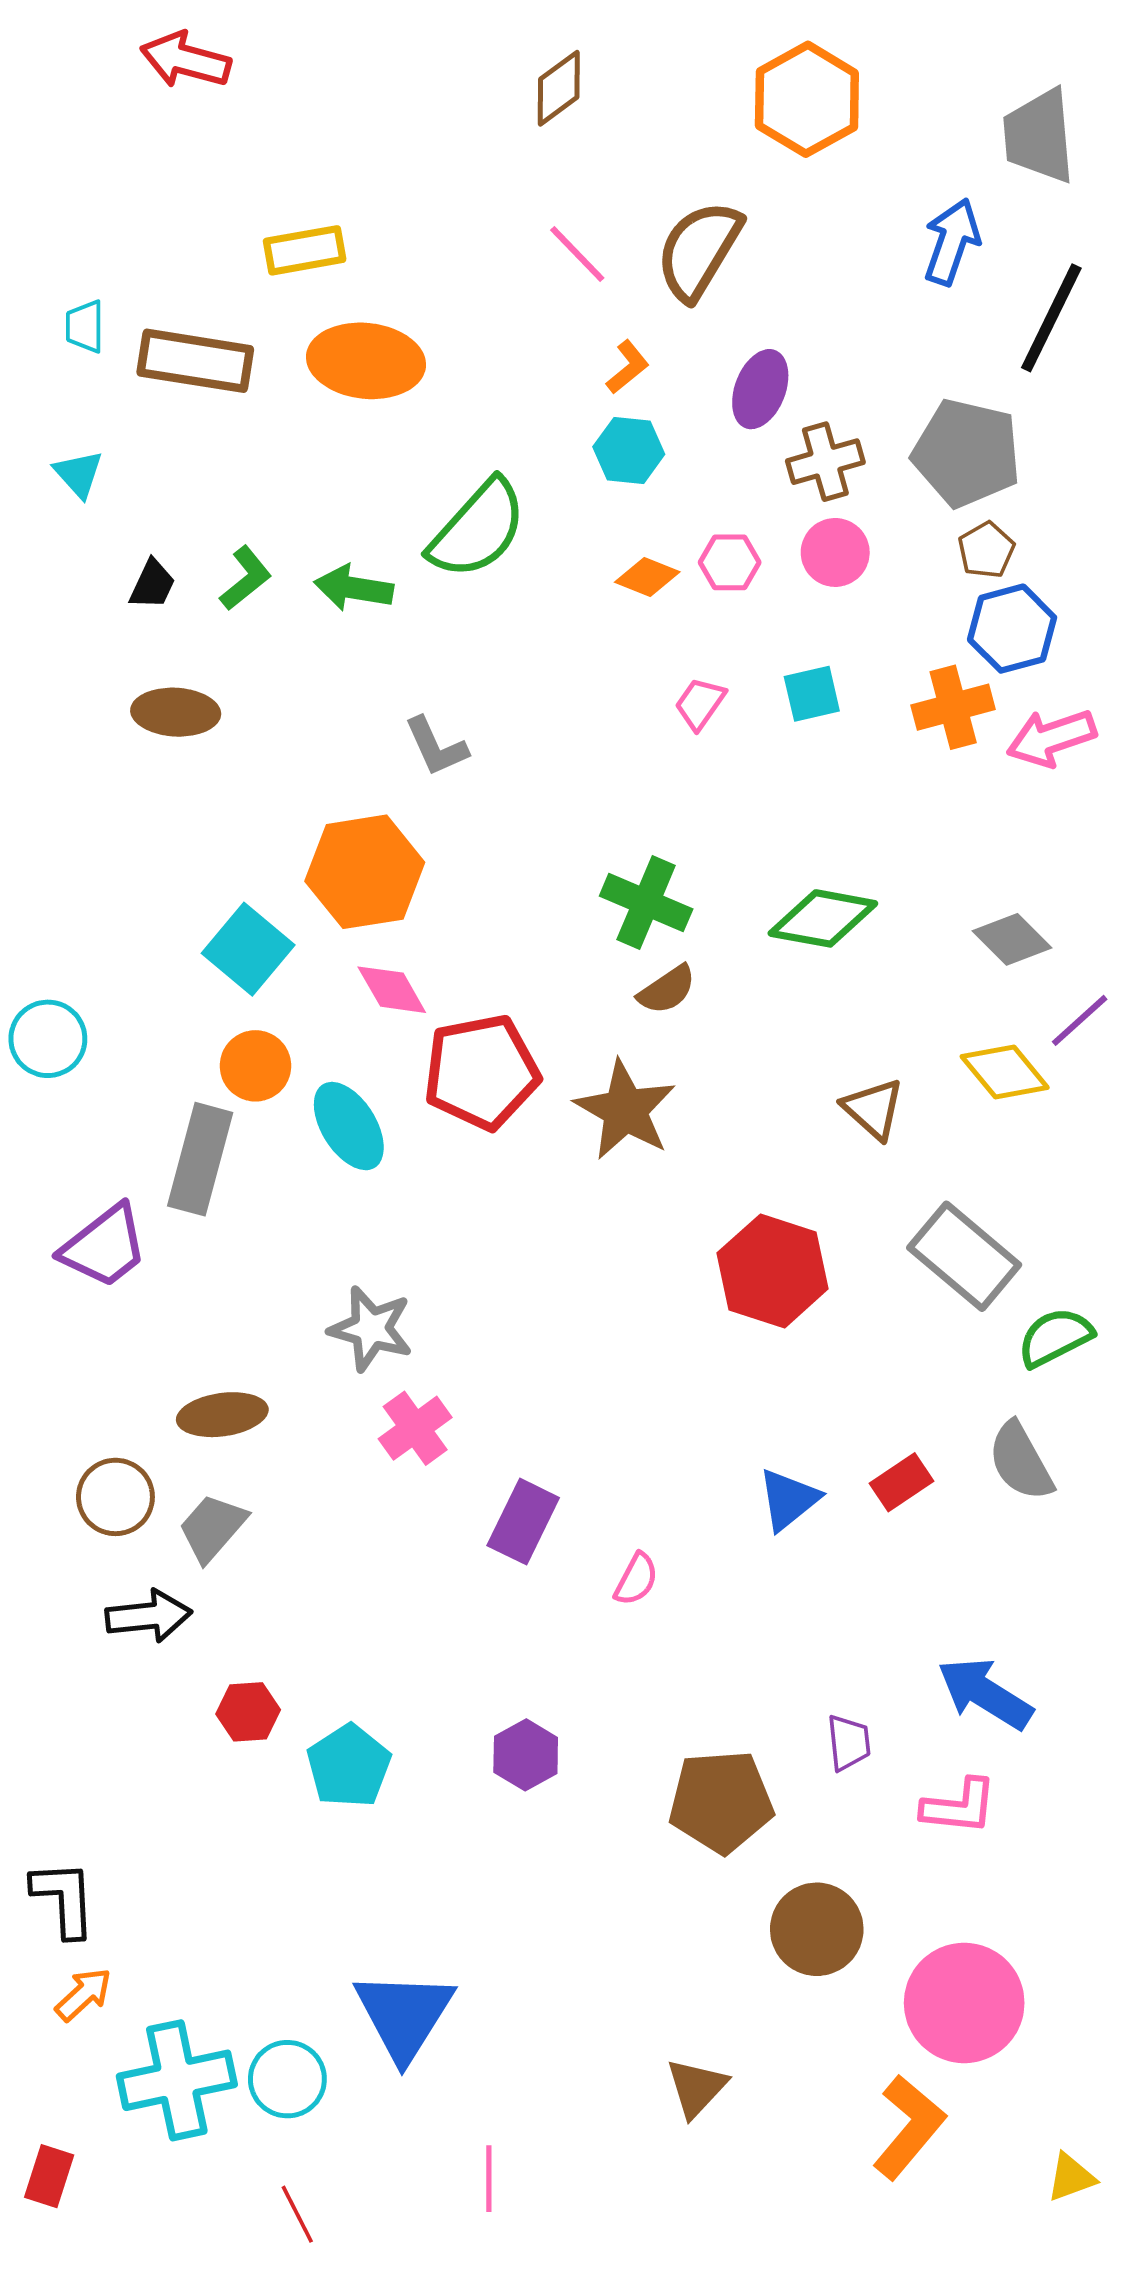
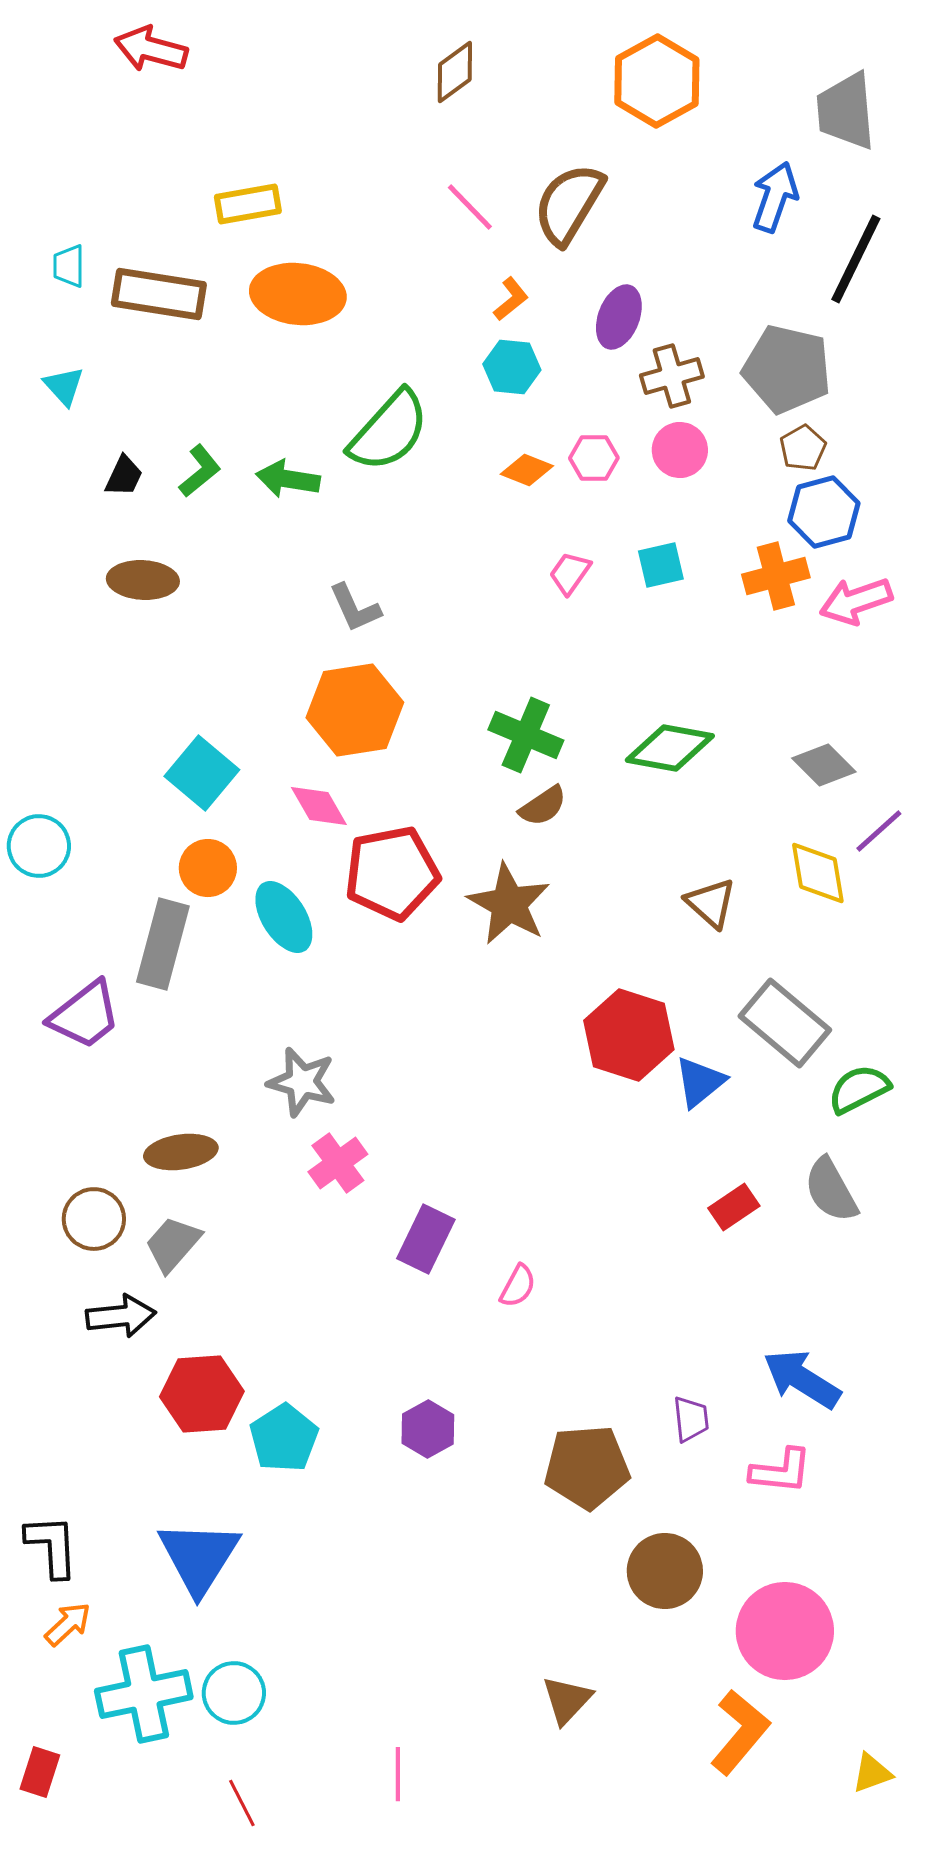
orange hexagon: (365, 872) -> (355, 710), moved
yellow diamond: (1005, 1072) -> (818, 873), turned 30
blue triangle: (789, 1499) -> (700, 1082), moved
red hexagon: (248, 1712) -> (202, 1394), size x1.6
blue triangle: (404, 2015) -> (199, 1557), moved

